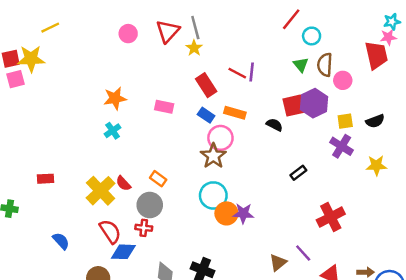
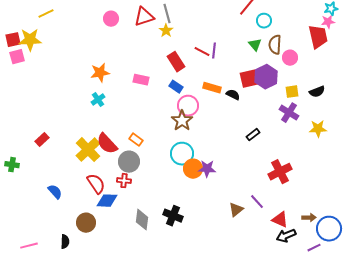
red triangle: (168, 31) -> (144, 17), turned 30
orange rectangle: (235, 113) -> (212, 88), moved
red rectangle: (45, 179) -> (42, 140), turned -40
red semicircle: (123, 183) -> (107, 144), size x1.6

